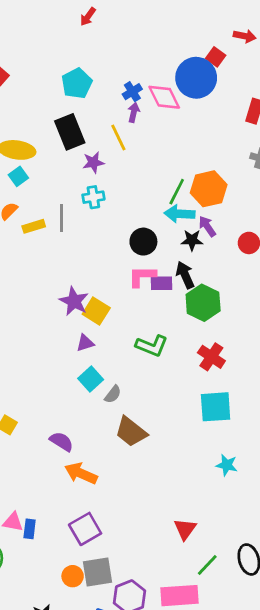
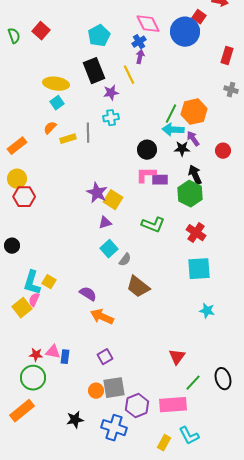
pink diamond: (164, 97) -> (148, 24), moved
black arrow: (185, 275) -> (195, 175), moved
purple square: (85, 529) -> (105, 357), size x0.7

